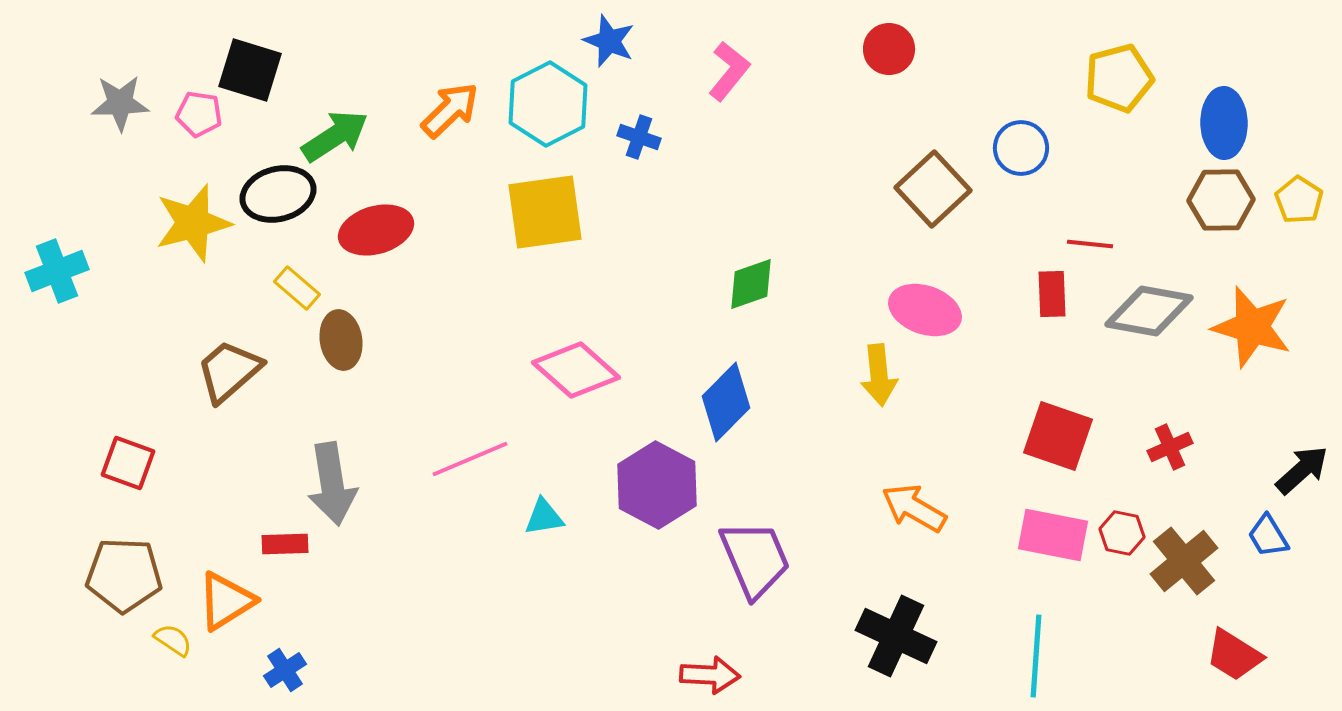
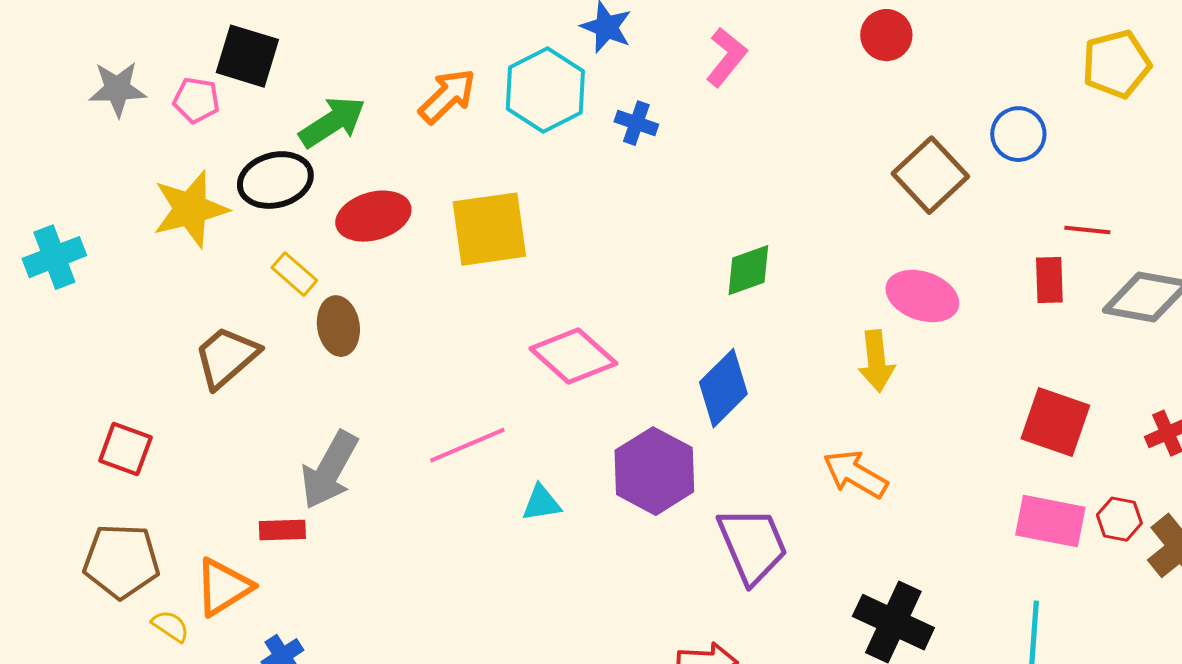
yellow square: (545, 212) -> (489, 229), moved
gray arrow: (332, 484) -> (329, 470), turned 38
orange arrow: (914, 508) -> (855, 474), moved

